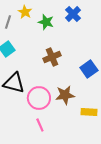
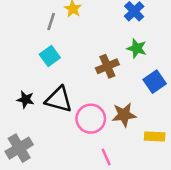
green star: (46, 22) -> (137, 48), moved
pink line: (40, 125) -> (106, 157), moved

